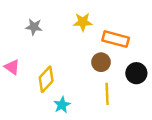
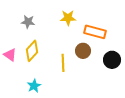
yellow diamond: (46, 79) -> (32, 51), moved
yellow line: (107, 94) -> (63, 63), moved
cyan star: (62, 105) -> (34, 86), moved

